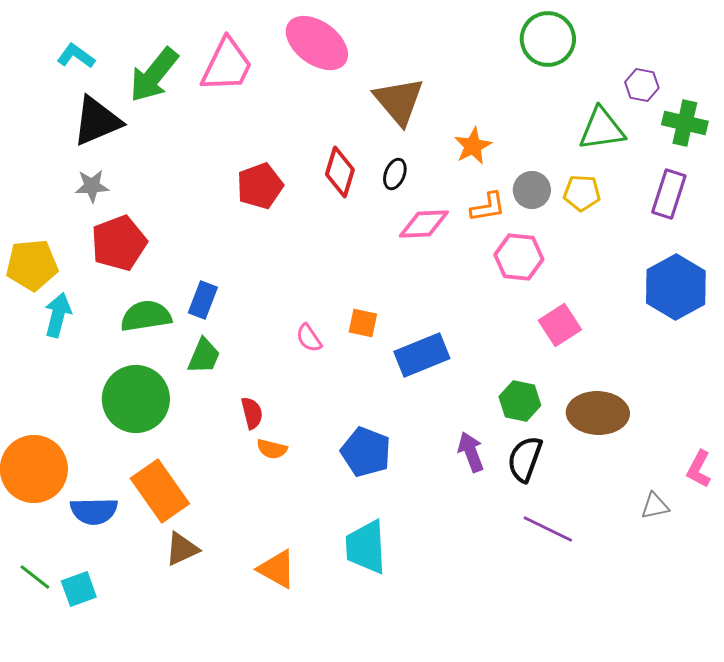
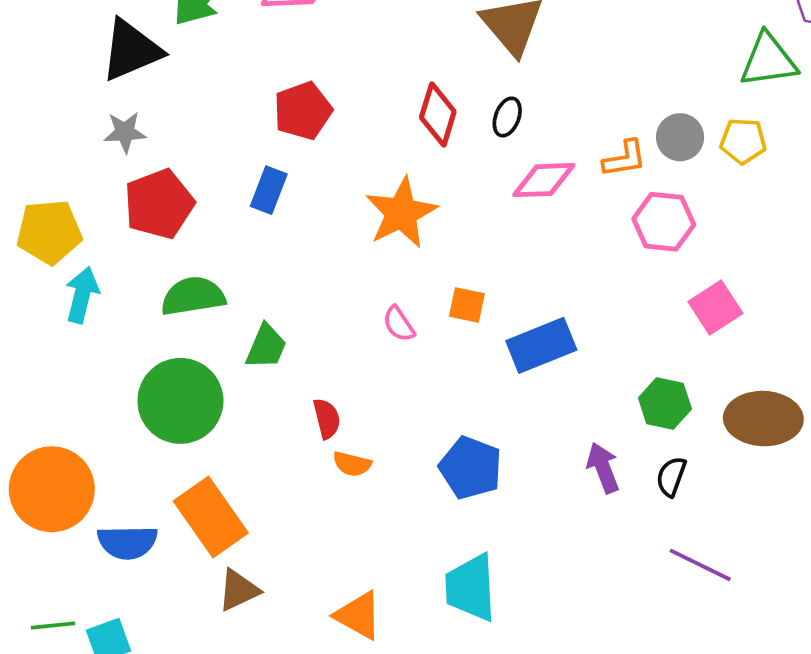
orange star: (473, 146) -> (401, 213), moved, size x1.5
red pentagon: (260, 186) -> (303, 111), moved
blue rectangle: (203, 300) -> (269, 190), moved
black semicircle: (525, 459) -> (671, 477), size x0.7
green line: (35, 577) -> (53, 625), turned -44

